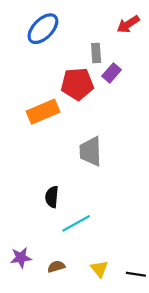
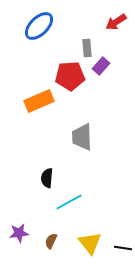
brown semicircle: (56, 267) -> (51, 241), turned -49
yellow triangle: (99, 269) -> (90, 243), size x1.4

